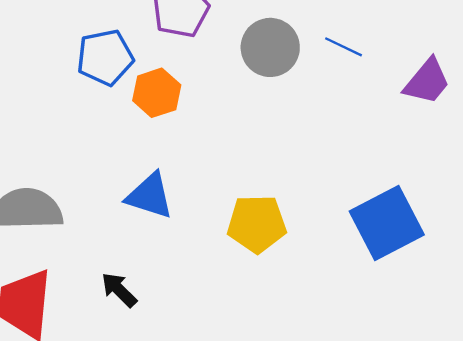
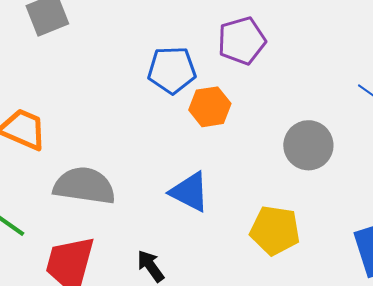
gray circle: (270, 47) -> (308, 145), moved

